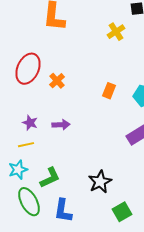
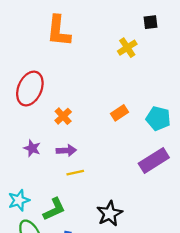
orange cross: (57, 81) -> (63, 116), moved
orange rectangle: (109, 91) -> (120, 113), turned 35
yellow line: (26, 145) -> (75, 173), moved

